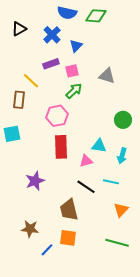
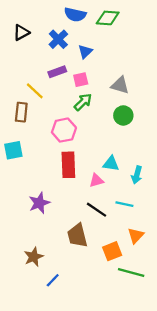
green circle: (123, 120) -> (123, 115), moved
brown star: (30, 229) -> (34, 257), turned -30
orange square: (68, 238) -> (112, 251), moved, turned -30

